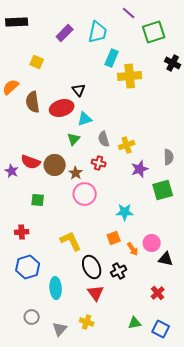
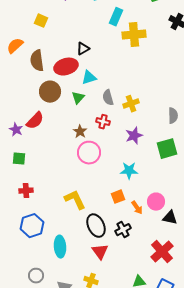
black triangle: (79, 90) -> (83, 49), turned 40
red semicircle: (31, 162) -> (35, 121), turned -66
brown circle: (55, 165) -> (50, 92), moved
purple star: (140, 169) -> (134, 136), moved
green square: (38, 200) -> (19, 159), moved
red cross: (158, 293) -> (162, 252), size x1.6

